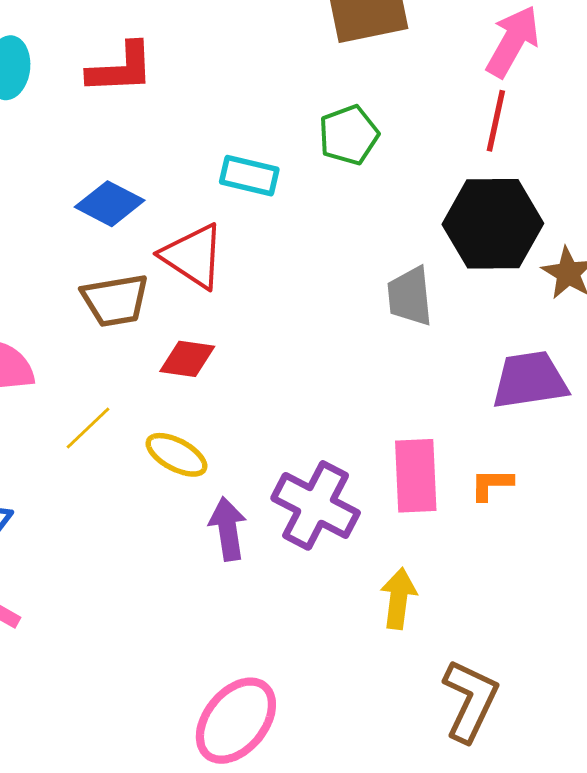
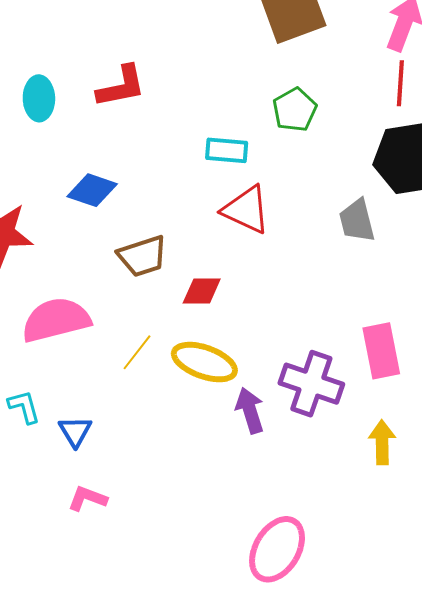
blue diamond: (110, 204) -> (92, 190), moved
red triangle: (193, 256) -> (246, 210), moved
yellow ellipse: (176, 455) -> (204, 362), size x1.4

